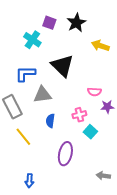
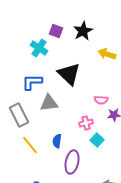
blue semicircle: (50, 121) -> (57, 141), moved

